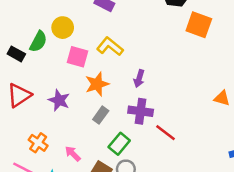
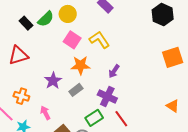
orange square: (199, 25) -> (173, 57), moved, turned 35
purple star: (59, 100) -> (53, 81), moved
orange cross: (38, 143) -> (21, 96), turned -35
green rectangle: (119, 144) -> (94, 118), moved

